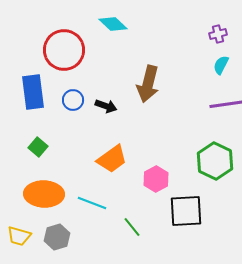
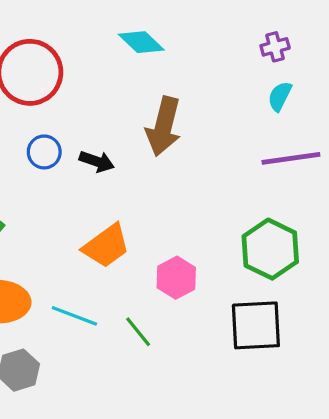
cyan diamond: (113, 24) -> (141, 42), moved
black square: (186, 211) -> (256, 325), moved
green line: (132, 227) -> (138, 332), moved

